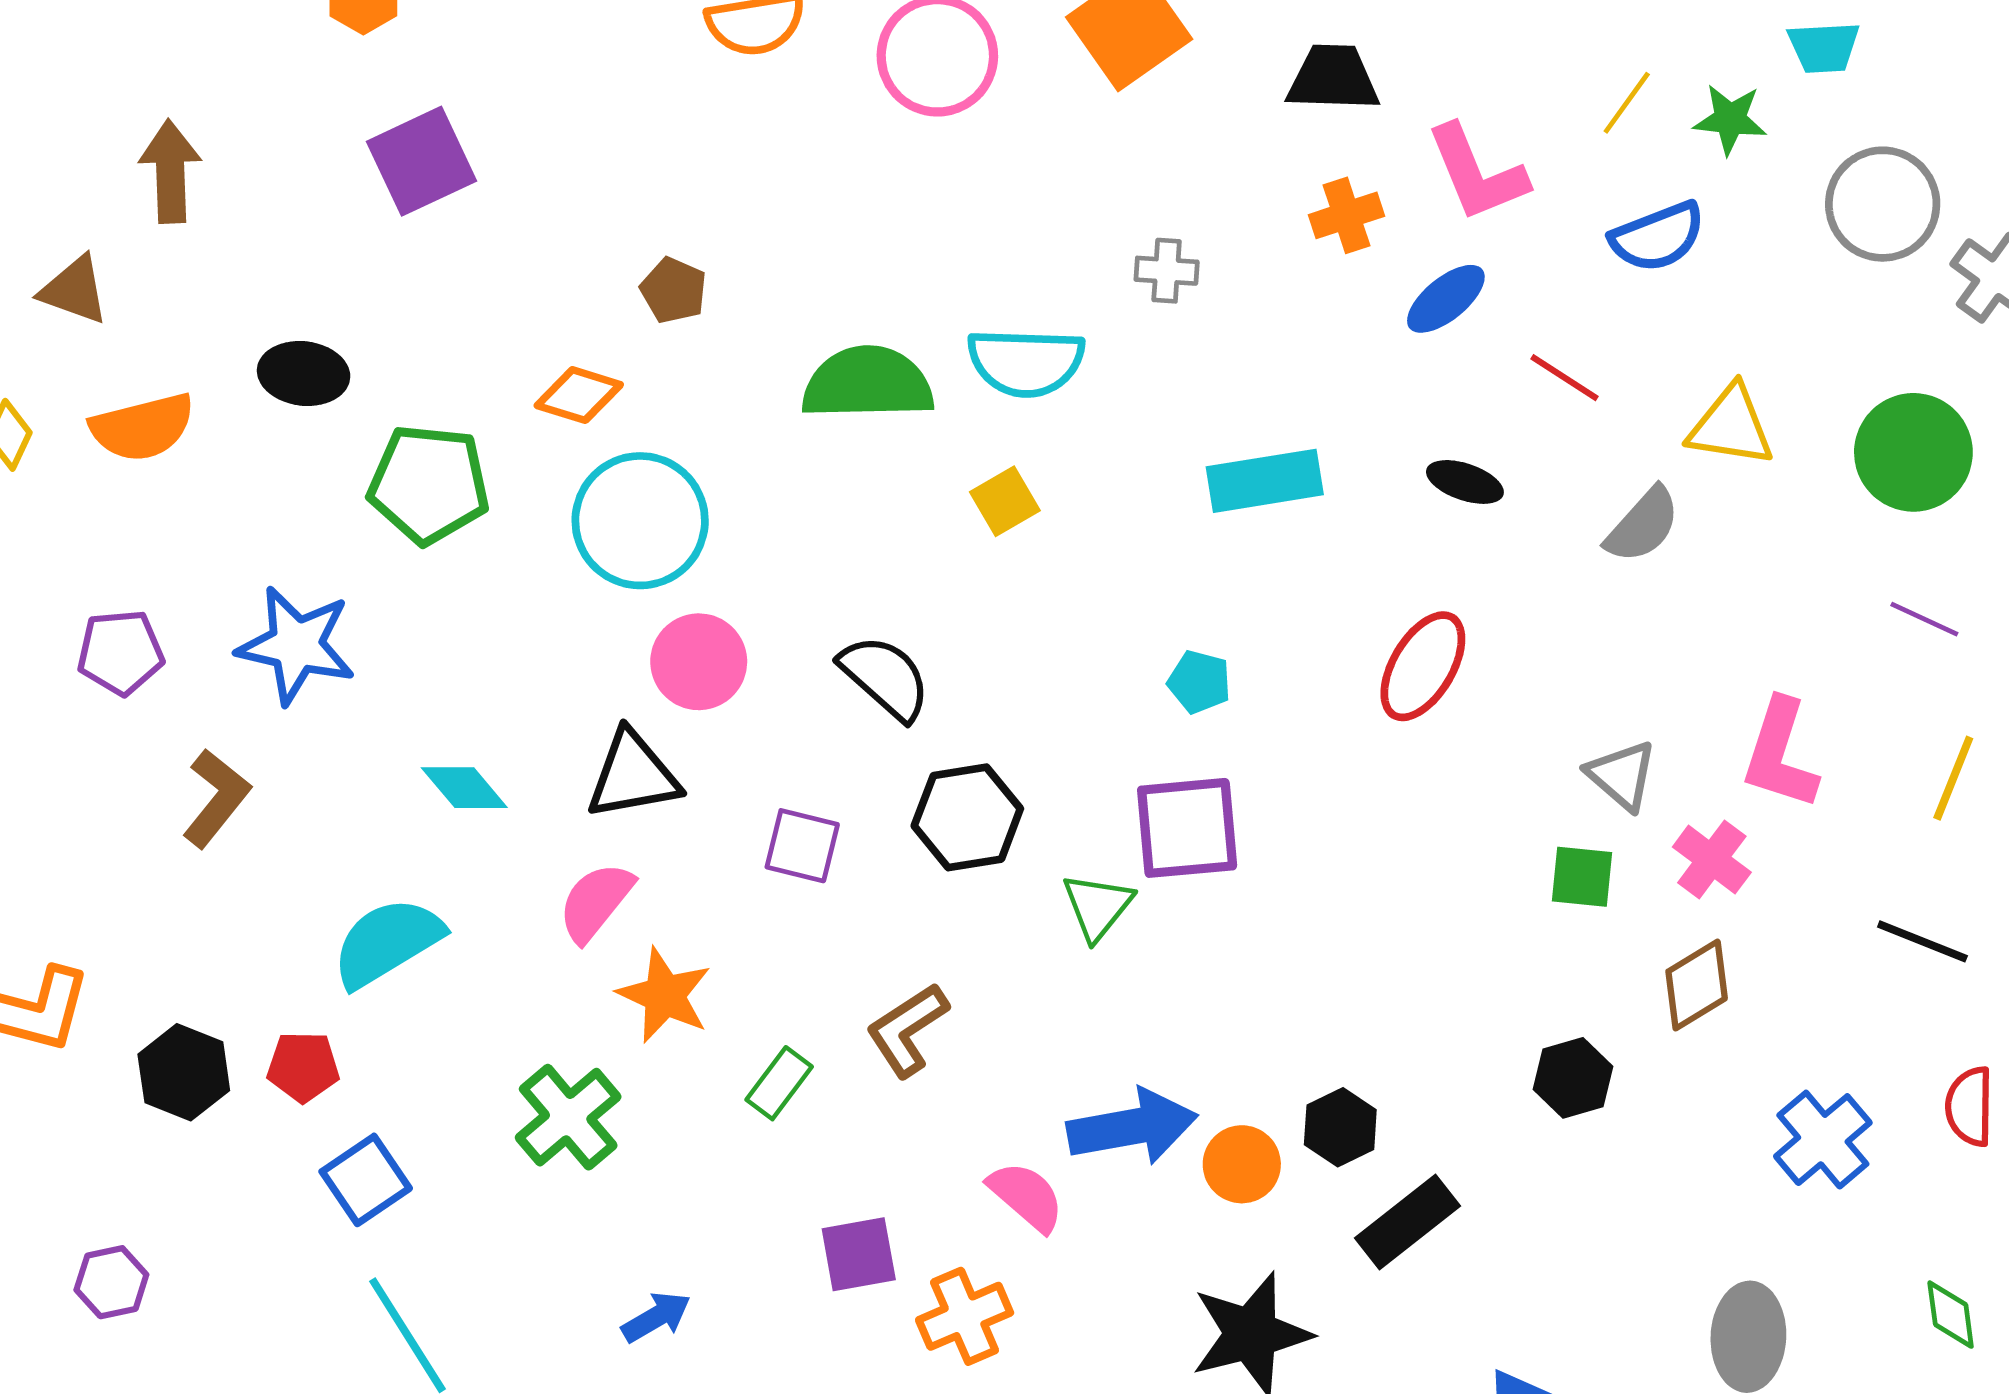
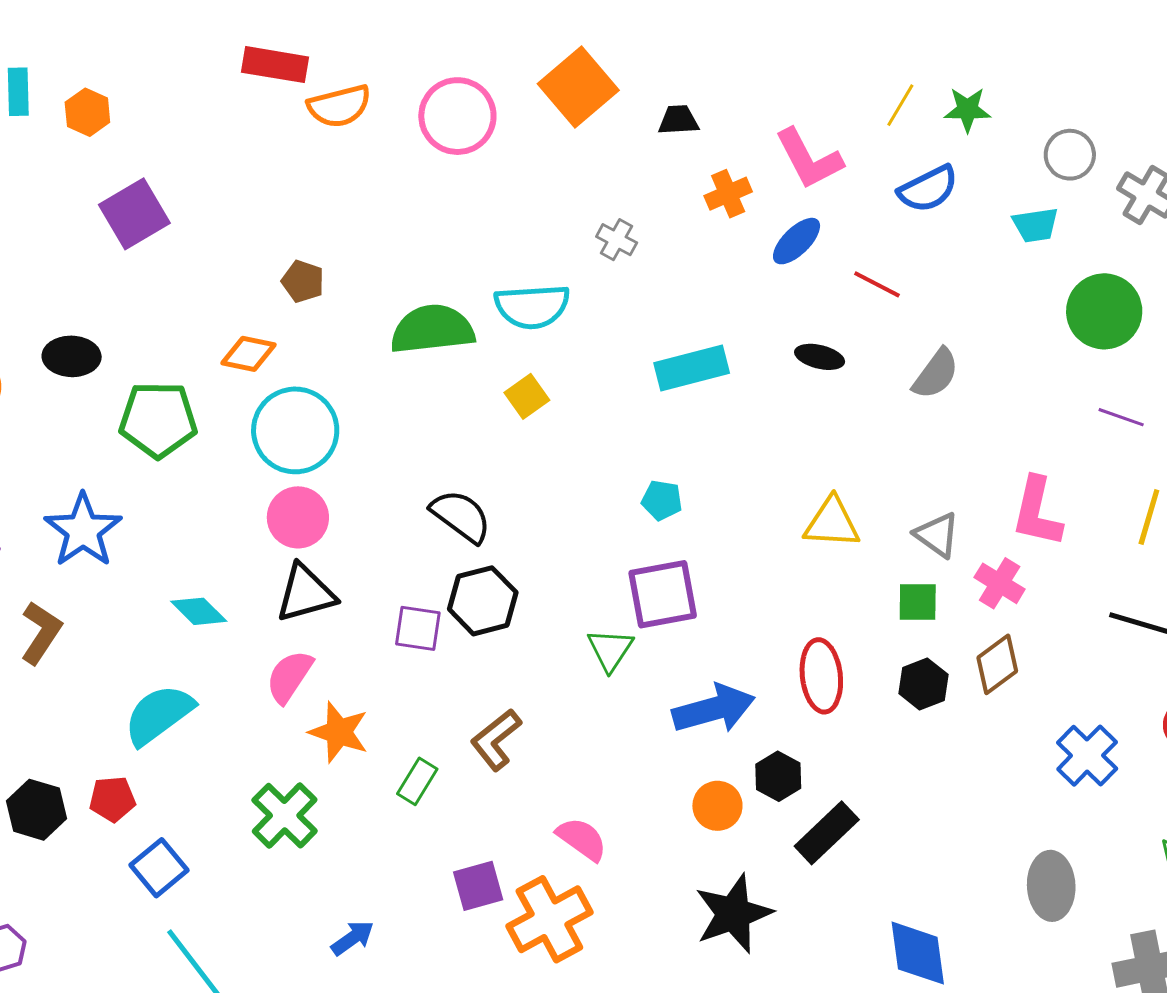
cyan trapezoid: (1824, 47) -> (1035, 225), moved
black trapezoid: (1333, 78) -> (678, 120), moved, size x0.7
gray circle: (1883, 204) -> (1070, 155), size x0.7
gray cross: (1167, 271) -> (617, 240), turned 30
yellow triangle: (1731, 426) -> (832, 523), moved
blue star: (296, 645) -> (83, 530), turned 30
pink circle: (699, 662) -> (298, 517), moved
red ellipse: (1423, 666) -> (821, 676), moved, turned -32
black hexagon: (967, 817) -> (483, 601), moved
black hexagon: (1573, 1078) -> (923, 684), moved
blue arrow: (1132, 1127) -> (714, 709), moved
orange cross: (965, 1316) -> (549, 919), size x1.4

